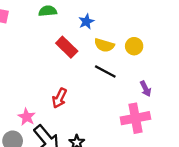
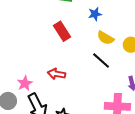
red rectangle: (67, 47) -> (62, 31), moved
red arrow: (59, 98) -> (57, 74), turned 60

